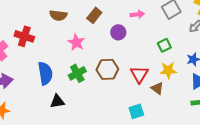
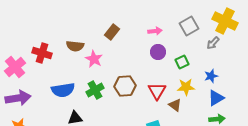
brown semicircle: (58, 15) -> (75, 46), moved
purple circle: (118, 32) -> (158, 52), moved
blue semicircle: (45, 73) -> (63, 90), turned 90

